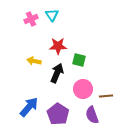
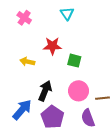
cyan triangle: (52, 15) -> (67, 14), moved
pink cross: (31, 19) -> (24, 18), turned -32
black arrow: (57, 73) -> (45, 91), moved

